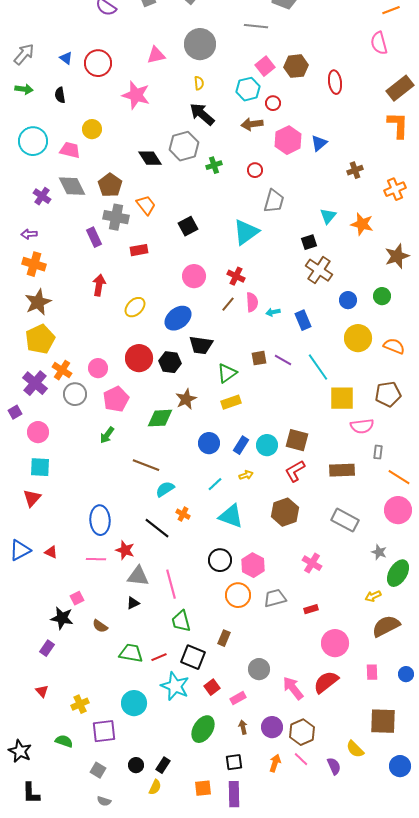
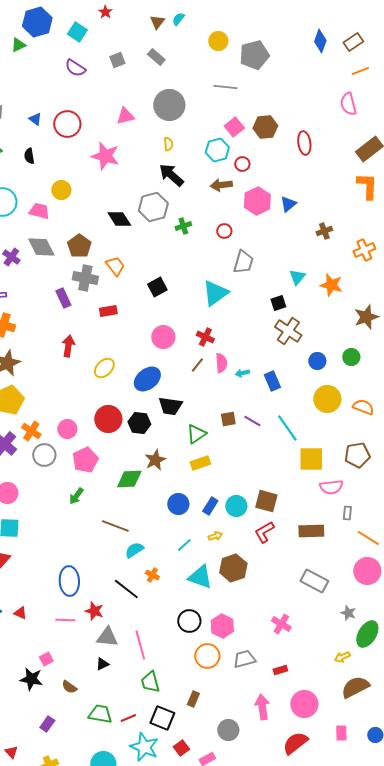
brown hexagon: (285, 512) -> (233, 568), moved
purple rectangle: (47, 648) -> (47, 724), moved
pink arrow: (293, 688) -> (262, 707), moved, turned 30

